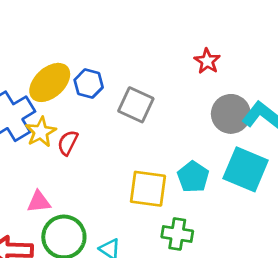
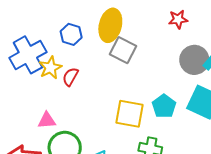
red star: (207, 61) -> (178, 19), turned 30
yellow ellipse: (50, 82) -> (110, 25), moved, turned -36
blue hexagon: (89, 84) -> (71, 34), moved

